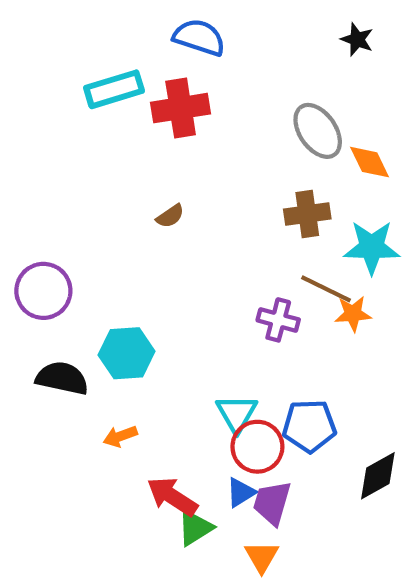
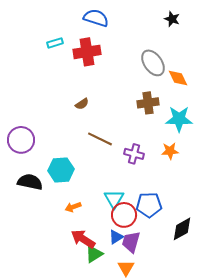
cyan rectangle: (114, 89) -> (55, 43), size x0.6
brown line: (326, 289) -> (100, 139), moved
orange arrow: (120, 436) -> (73, 207), moved

